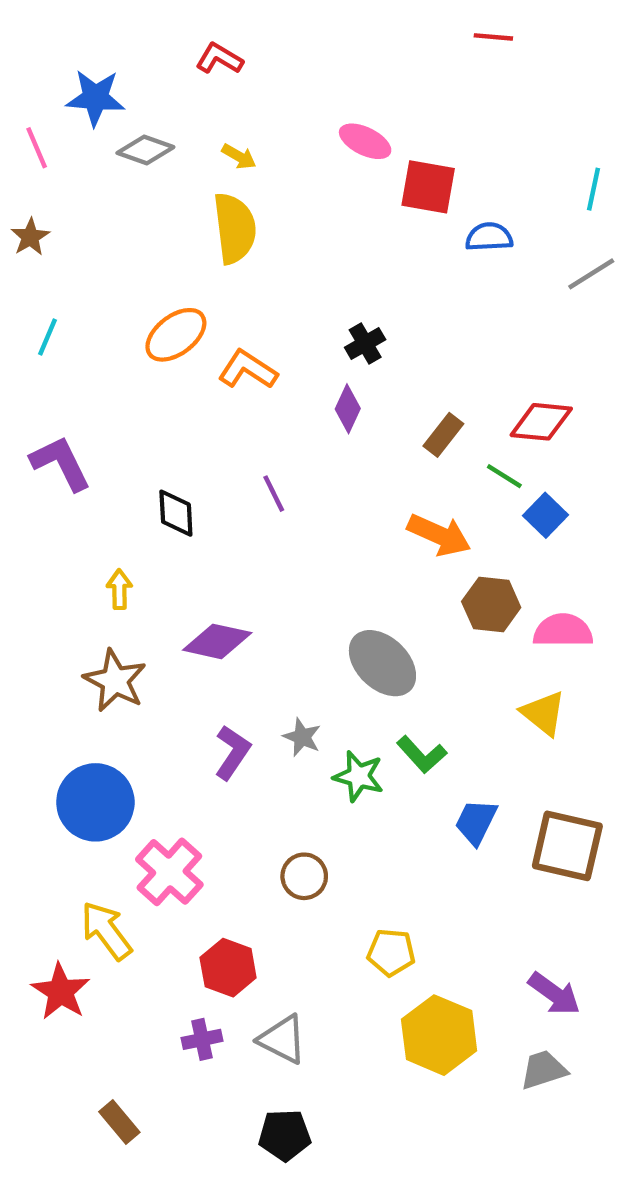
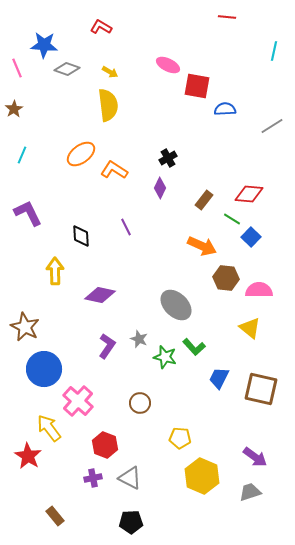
cyan line: (593, 189) -> (274, 51), moved
yellow arrow: (119, 589) -> (55, 271), size x1.5
brown star: (115, 681) -> (25, 327), moved

